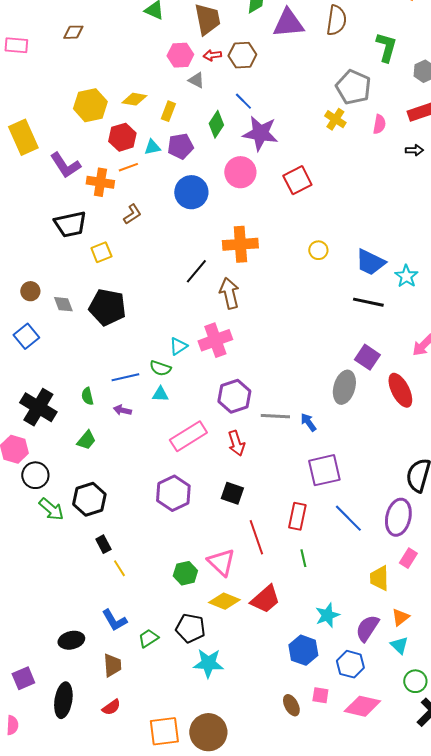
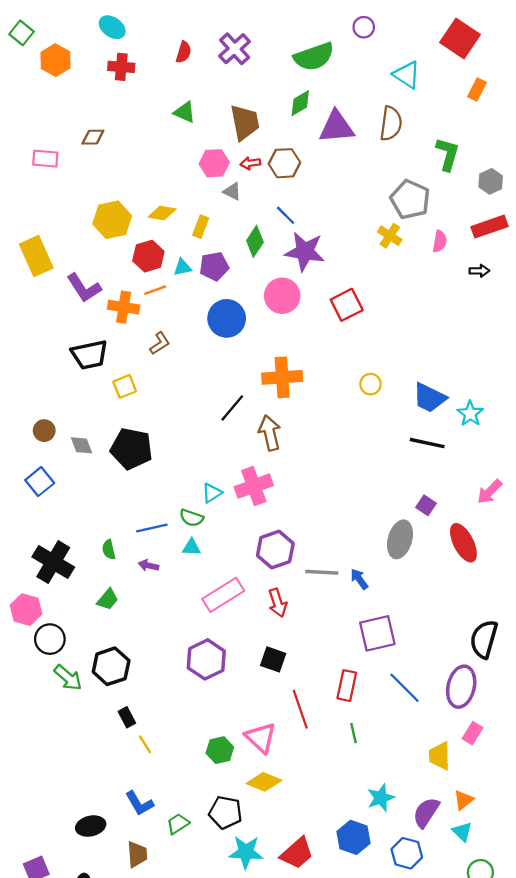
pink rectangle: (16, 45) -> (45, 159), moved
purple square: (367, 357) -> (426, 505), size x0.7
red trapezoid: (265, 599) -> (297, 853), moved

